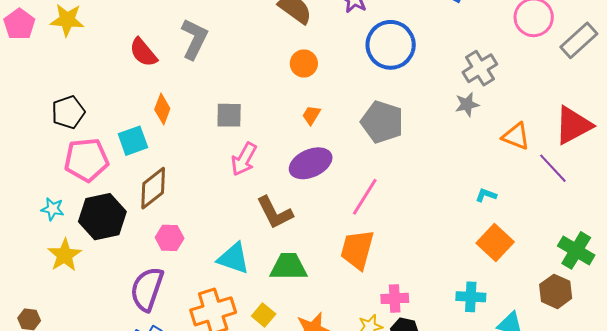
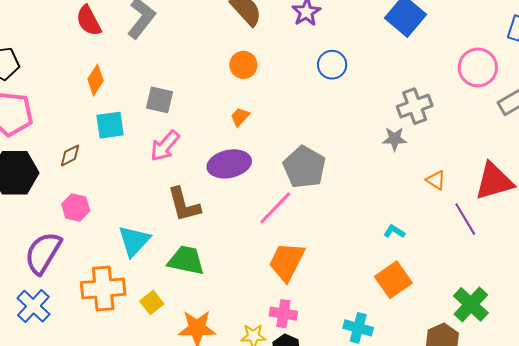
blue circle: (391, 45) -> (332, 65), size x0.6
gray pentagon: (382, 122) -> (304, 167), moved
orange triangle: (516, 136) -> (436, 180), size x0.7
cyan square: (133, 141) -> (110, 125), moved
brown diamond: (153, 188) -> (70, 155), size x0.6
orange trapezoid: (357, 250) -> (287, 262), moved
cyan triangle: (234, 258) -> (134, 241), turned 42

